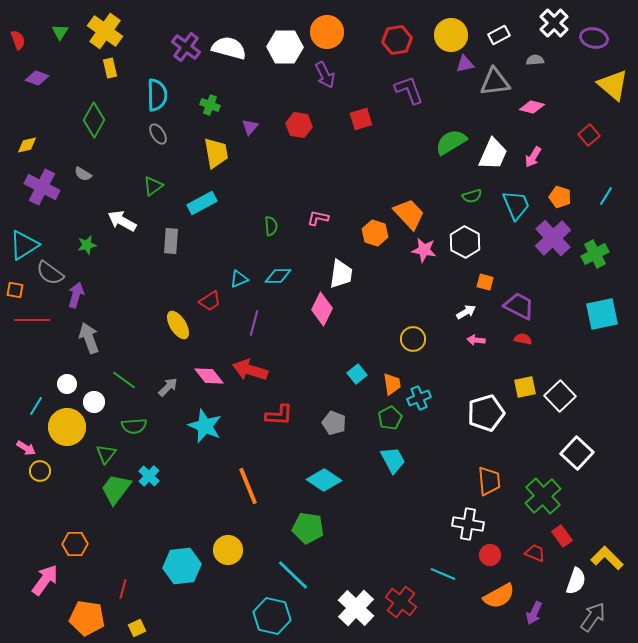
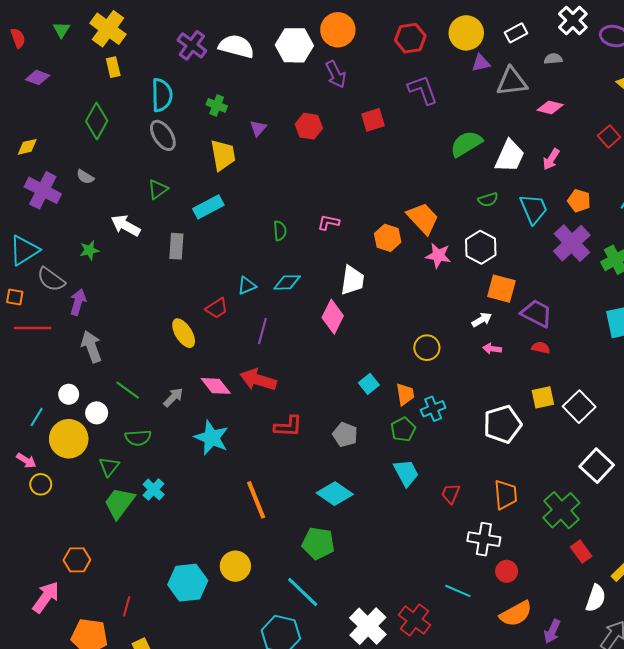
gray ellipse: (158, 134) -> (163, 135), size x1.4
orange square: (485, 282) -> (501, 289), size x1.6
red trapezoid: (535, 553) -> (451, 494), moved, turned -90

